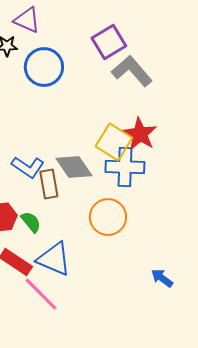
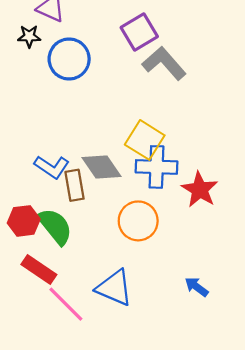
red star: (140, 134) -> (200, 190), moved
green semicircle: (31, 222) -> (55, 226), size x1.6
blue triangle: (54, 259) -> (114, 288), moved

